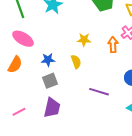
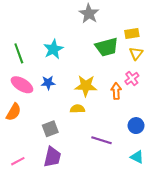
yellow star: (84, 40) -> (86, 86), size x1.5
blue star: (48, 60) -> (48, 83), moved
yellow semicircle: (76, 62) -> (77, 109), turned -72

